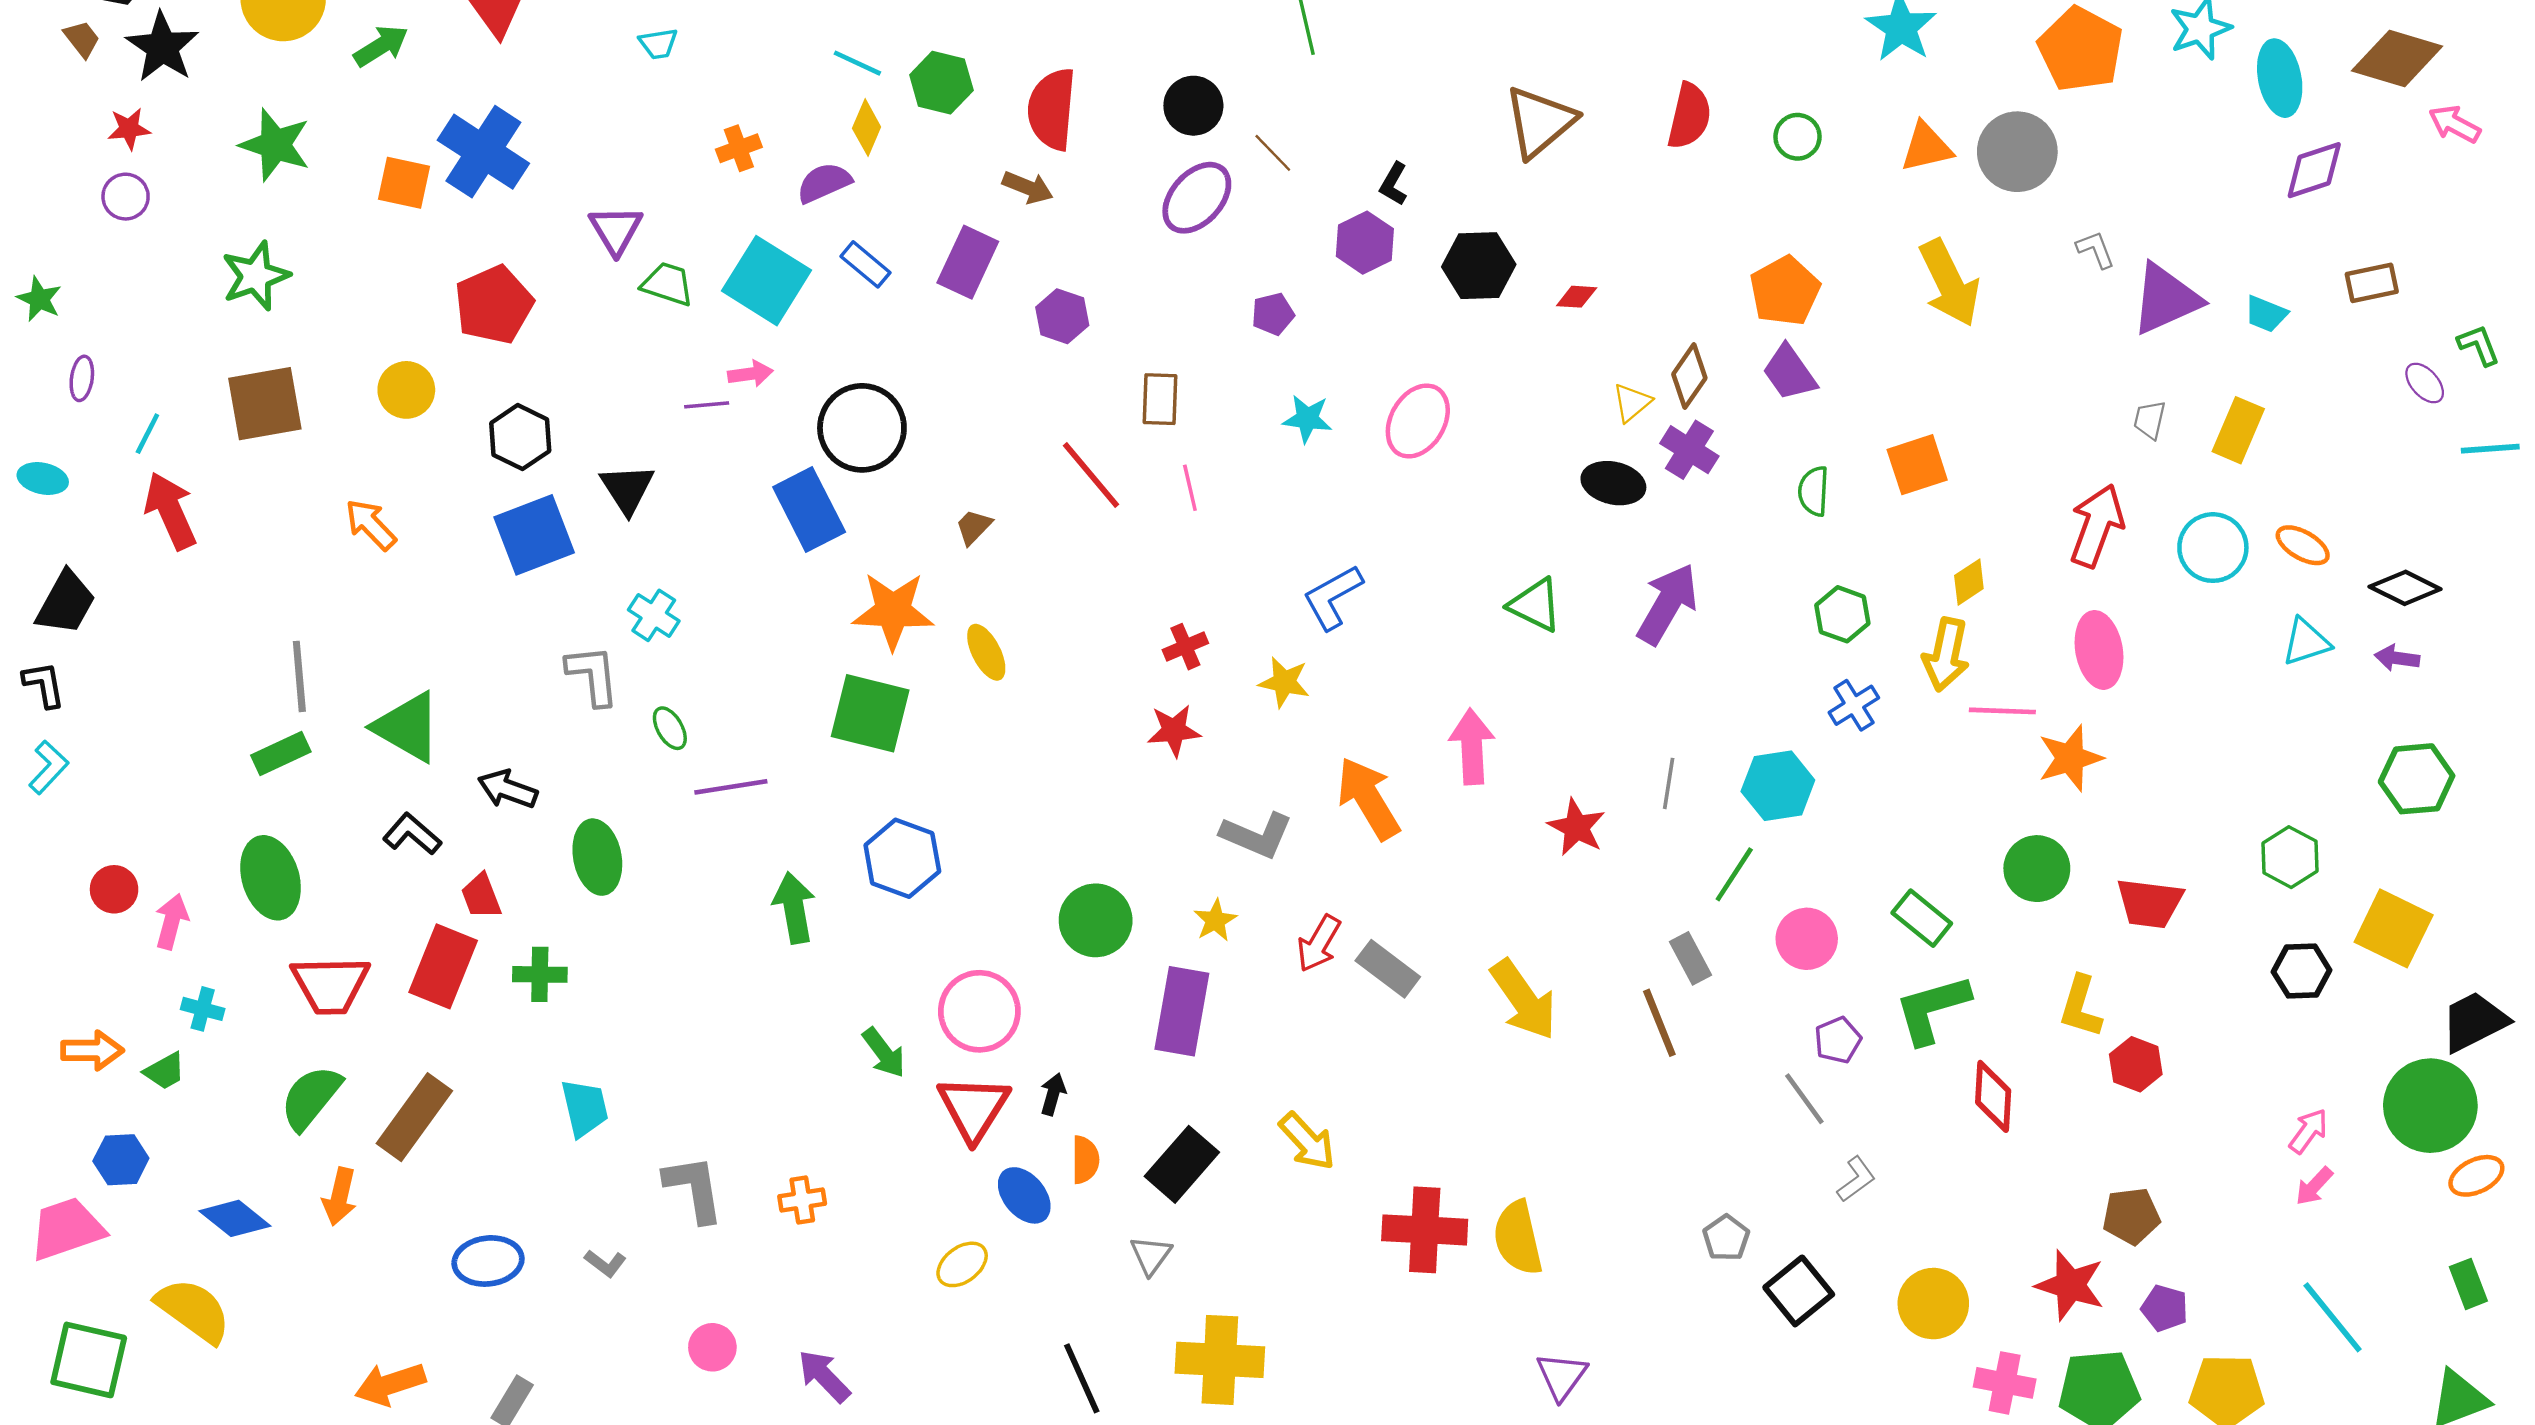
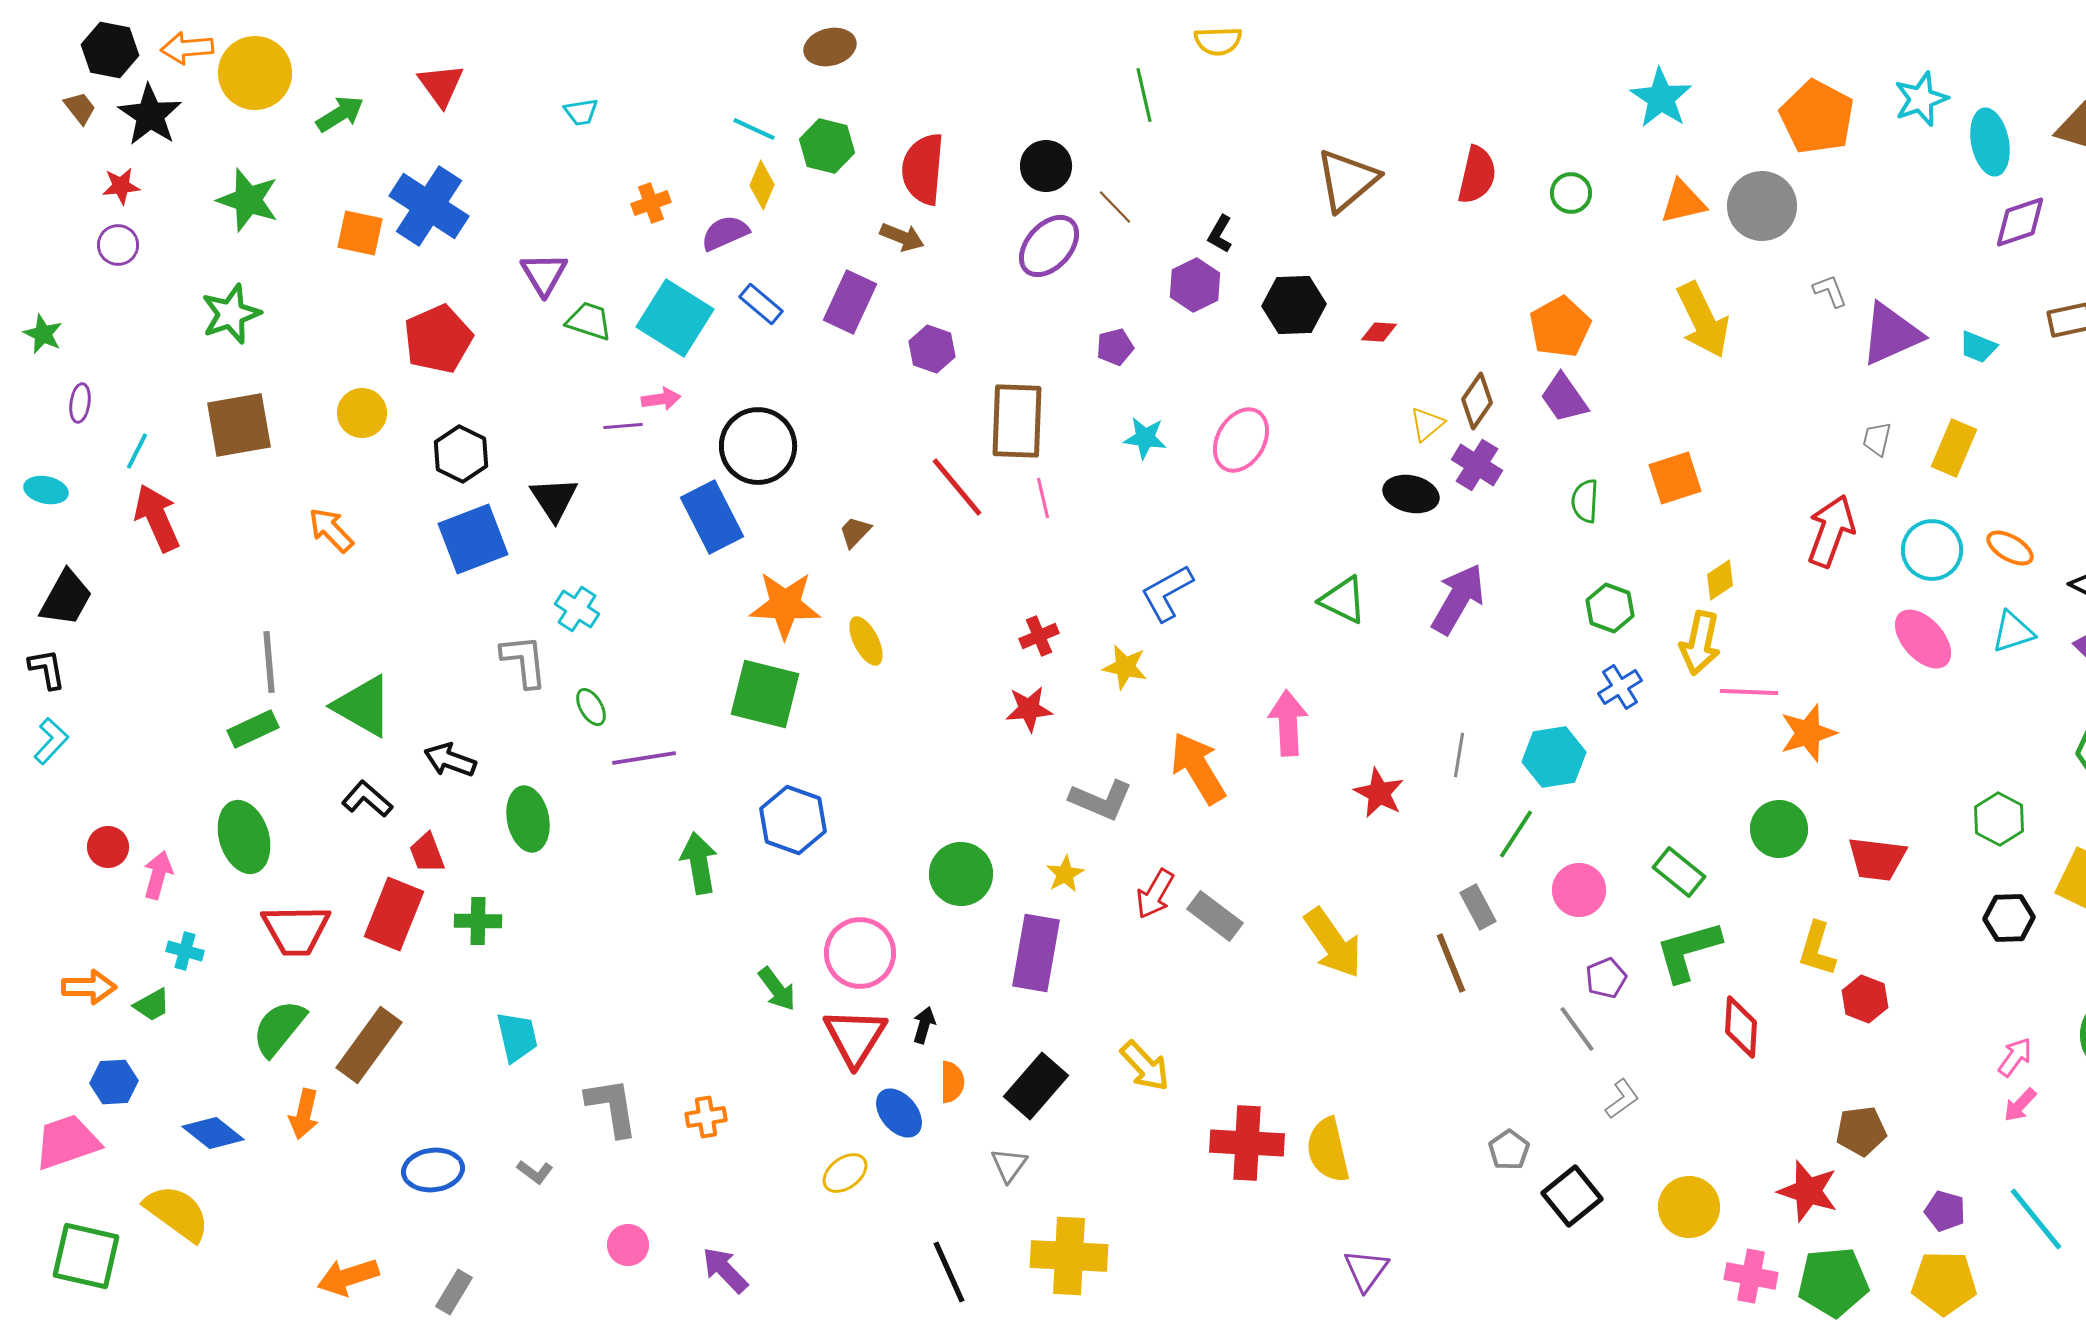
brown rectangle: (1160, 399) -> (1017, 421), size x1.6
pink ellipse: (2099, 650) -> (1923, 639), moved, turned -32
purple pentagon: (2165, 1308) -> (1945, 1211), moved

